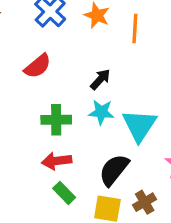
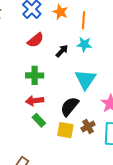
red semicircle: (38, 66) -> (35, 40), moved
cyan star: (101, 112) -> (84, 44), moved

